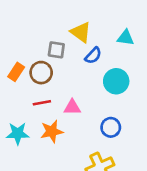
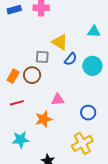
cyan triangle: (126, 38) -> (94, 32), moved
cyan circle: (116, 81) -> (92, 66), moved
red line: (42, 103) -> (17, 103), moved
cyan star: (18, 134) -> (21, 140), moved

